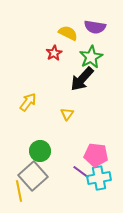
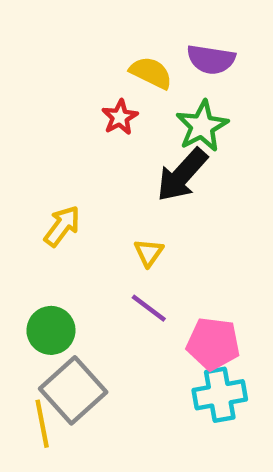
green circle: (40, 151) -> (51, 330), moved
purple line: (81, 172) -> (149, 308), moved

